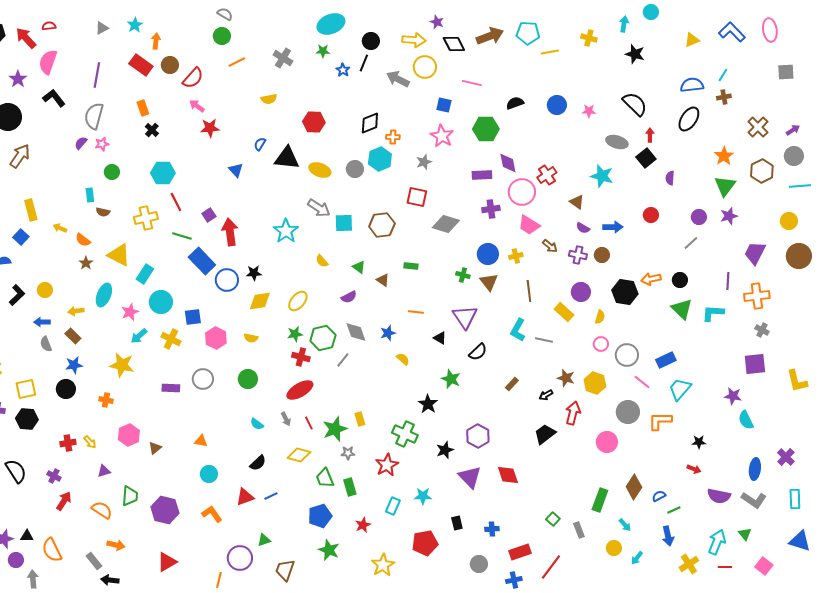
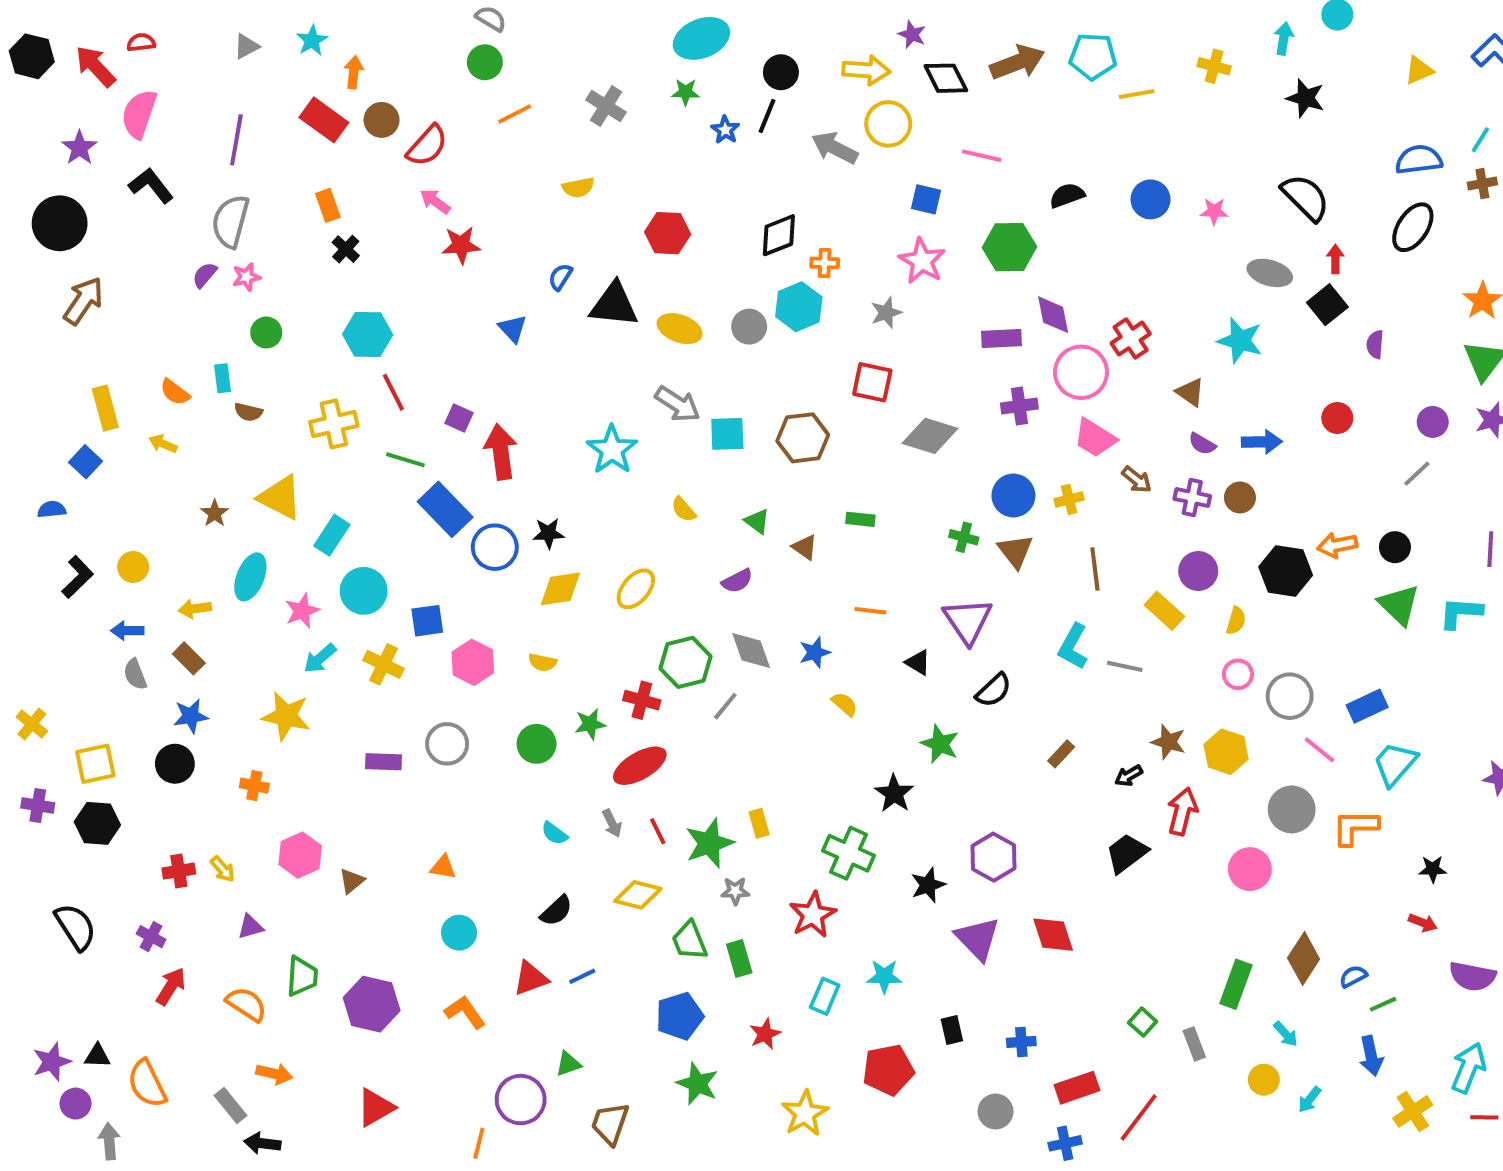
purple square: (209, 215) -> (459, 418), turned -32
orange semicircle: (83, 240) -> (175, 392), moved
green star: (295, 334) -> (590, 724), moved

